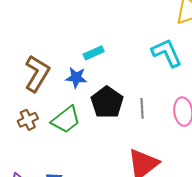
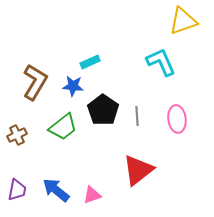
brown cross: (28, 120) -> (17, 135), moved

